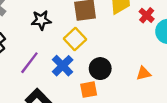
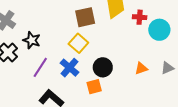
red cross: (147, 15) -> (140, 17), turned -32
black star: (41, 20) -> (32, 40), moved, turned 30

